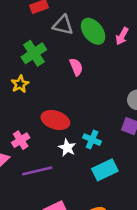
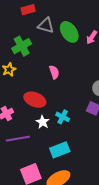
pink semicircle: (76, 67) -> (54, 72), moved
cyan rectangle: (105, 170) -> (60, 150), moved

